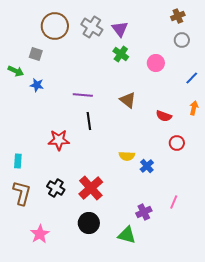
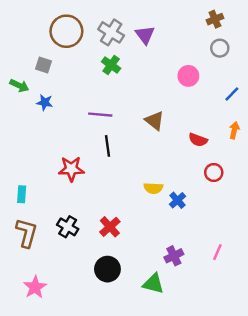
green cross: (121, 54) -> (111, 65), moved
red cross: (91, 188) -> (110, 227), size x0.7
pink line: (174, 202) -> (217, 252), moved
pink star: (40, 234) -> (35, 287), moved

